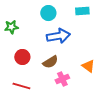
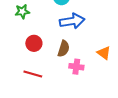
brown semicircle: (50, 62) -> (64, 49), turned -42
pink cross: (62, 79) -> (76, 67), turned 32

